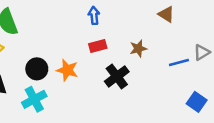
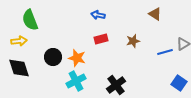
blue arrow: (94, 16) -> (98, 15), turned -72
black cross: (117, 76) -> (116, 85), moved
cyan cross: (34, 99) -> (76, 81), moved

